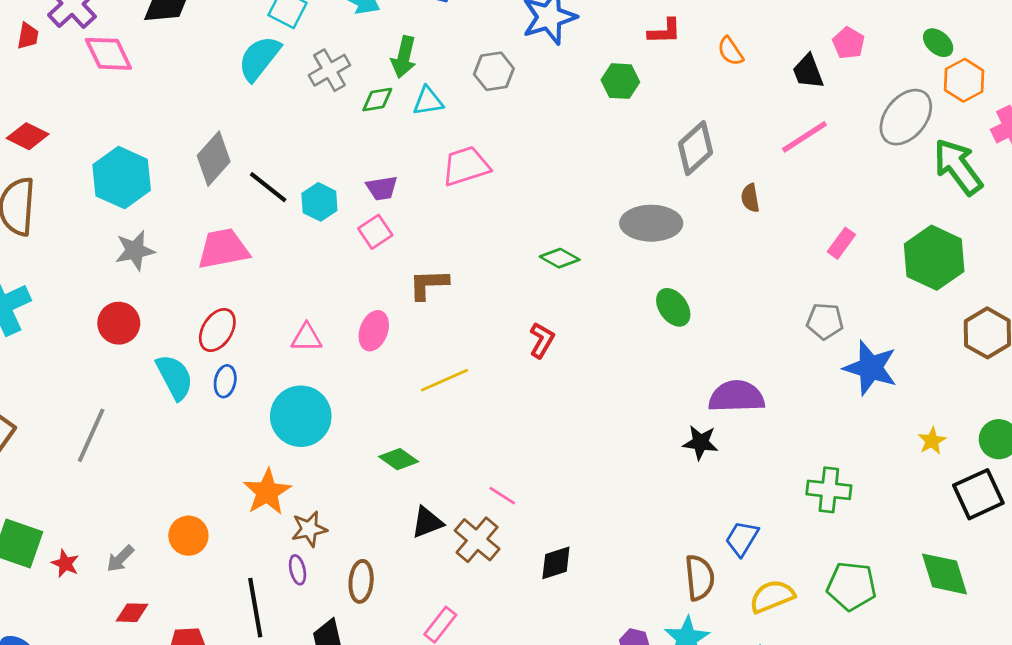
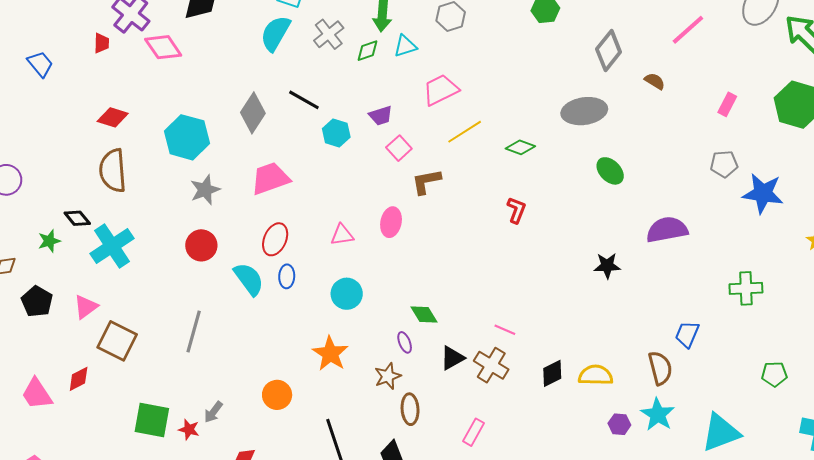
black line: (268, 187) -> (304, 100), moved
brown semicircle: (750, 198) -> (655, 81), turned 140
pink square: (375, 232) -> (399, 148), moved
yellow line: (445, 380) -> (465, 132), moved
cyan circle: (301, 416) -> (347, 294), size x0.7
black star: (700, 443) -> (607, 266), moved
green diamond: (399, 459) -> (424, 314), turned 32
brown star: (309, 529) -> (388, 376), moved
gray arrow: (120, 559) -> (213, 412), moved
purple ellipse: (298, 570) -> (405, 342), moved
green pentagon: (852, 586) -> (774, 374), moved, size x0.7
yellow semicircle: (772, 596) -> (596, 375), moved, turned 32

